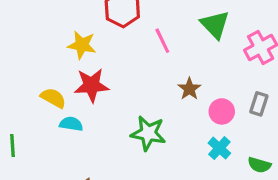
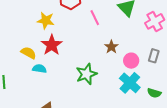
red star: (91, 85) -> (52, 45), turned -30
green star: (148, 133) -> (86, 74), turned -30
cyan cross: (219, 148) -> (130, 83), size x1.5

